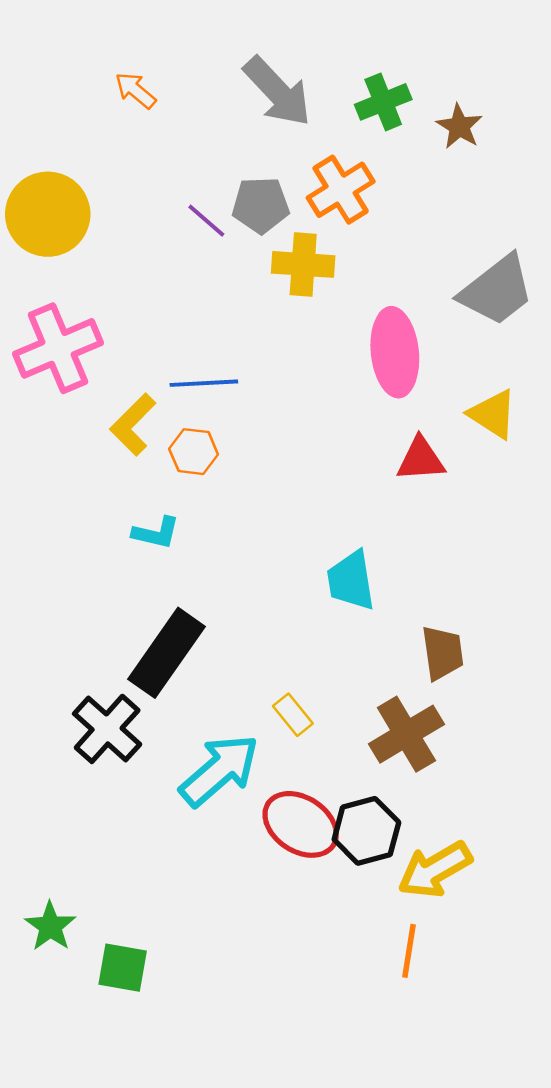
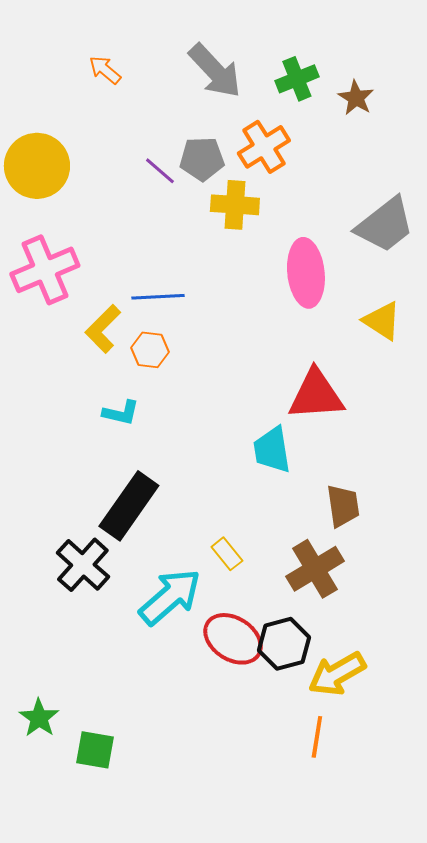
red triangle: (421, 459) -> (316, 395), moved, size x1.5

